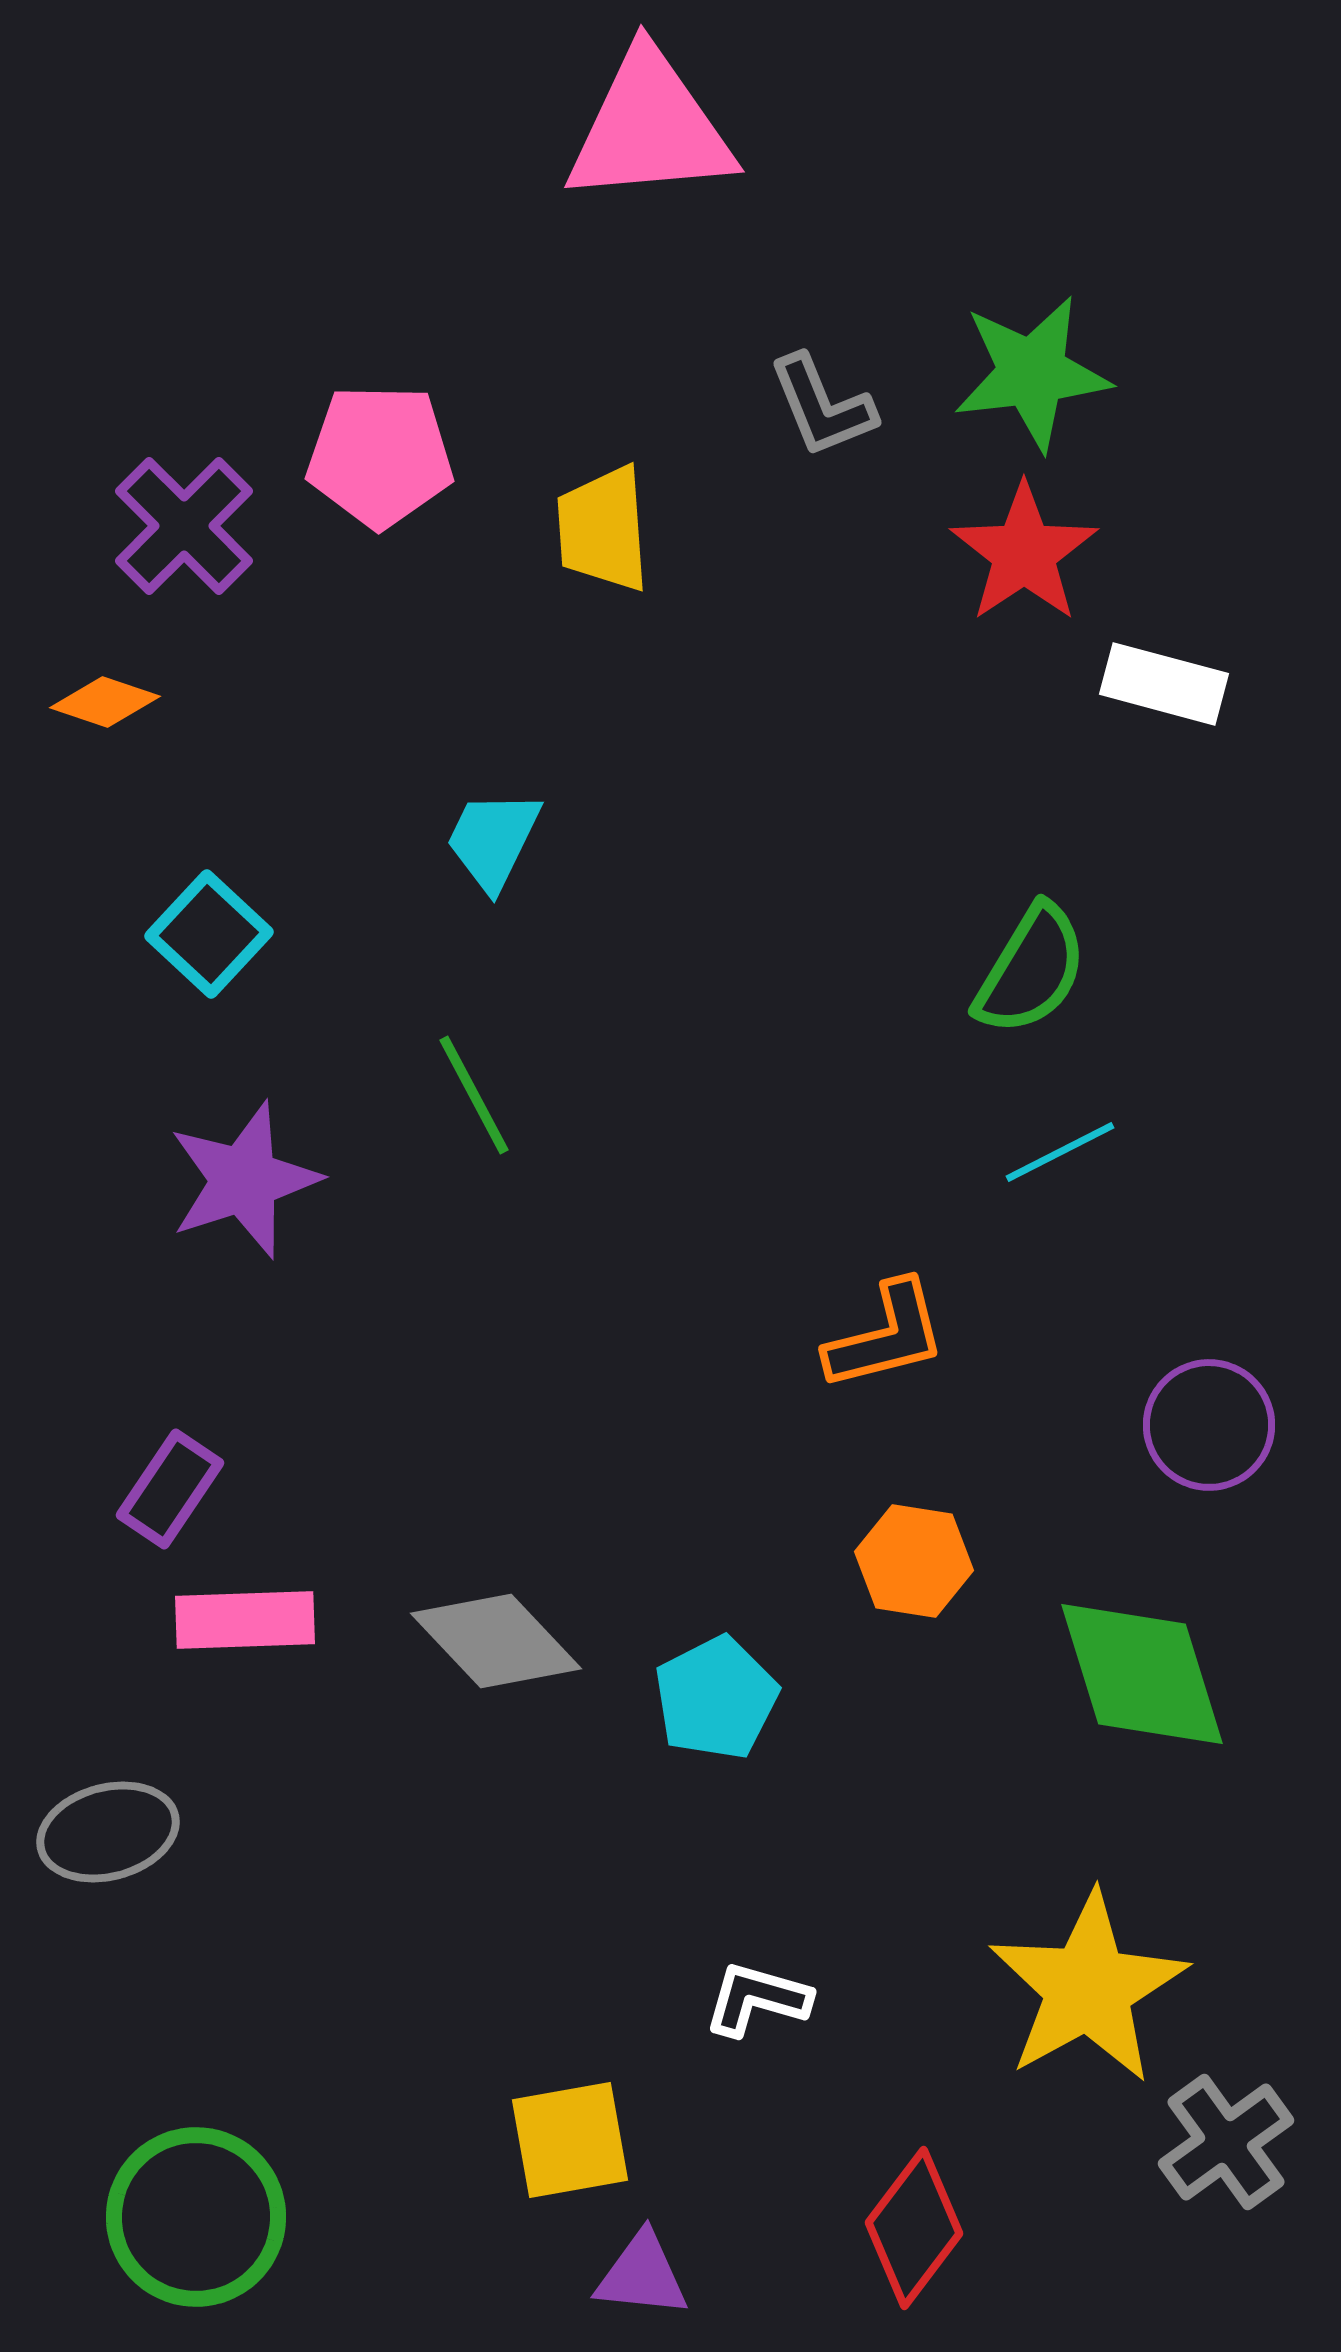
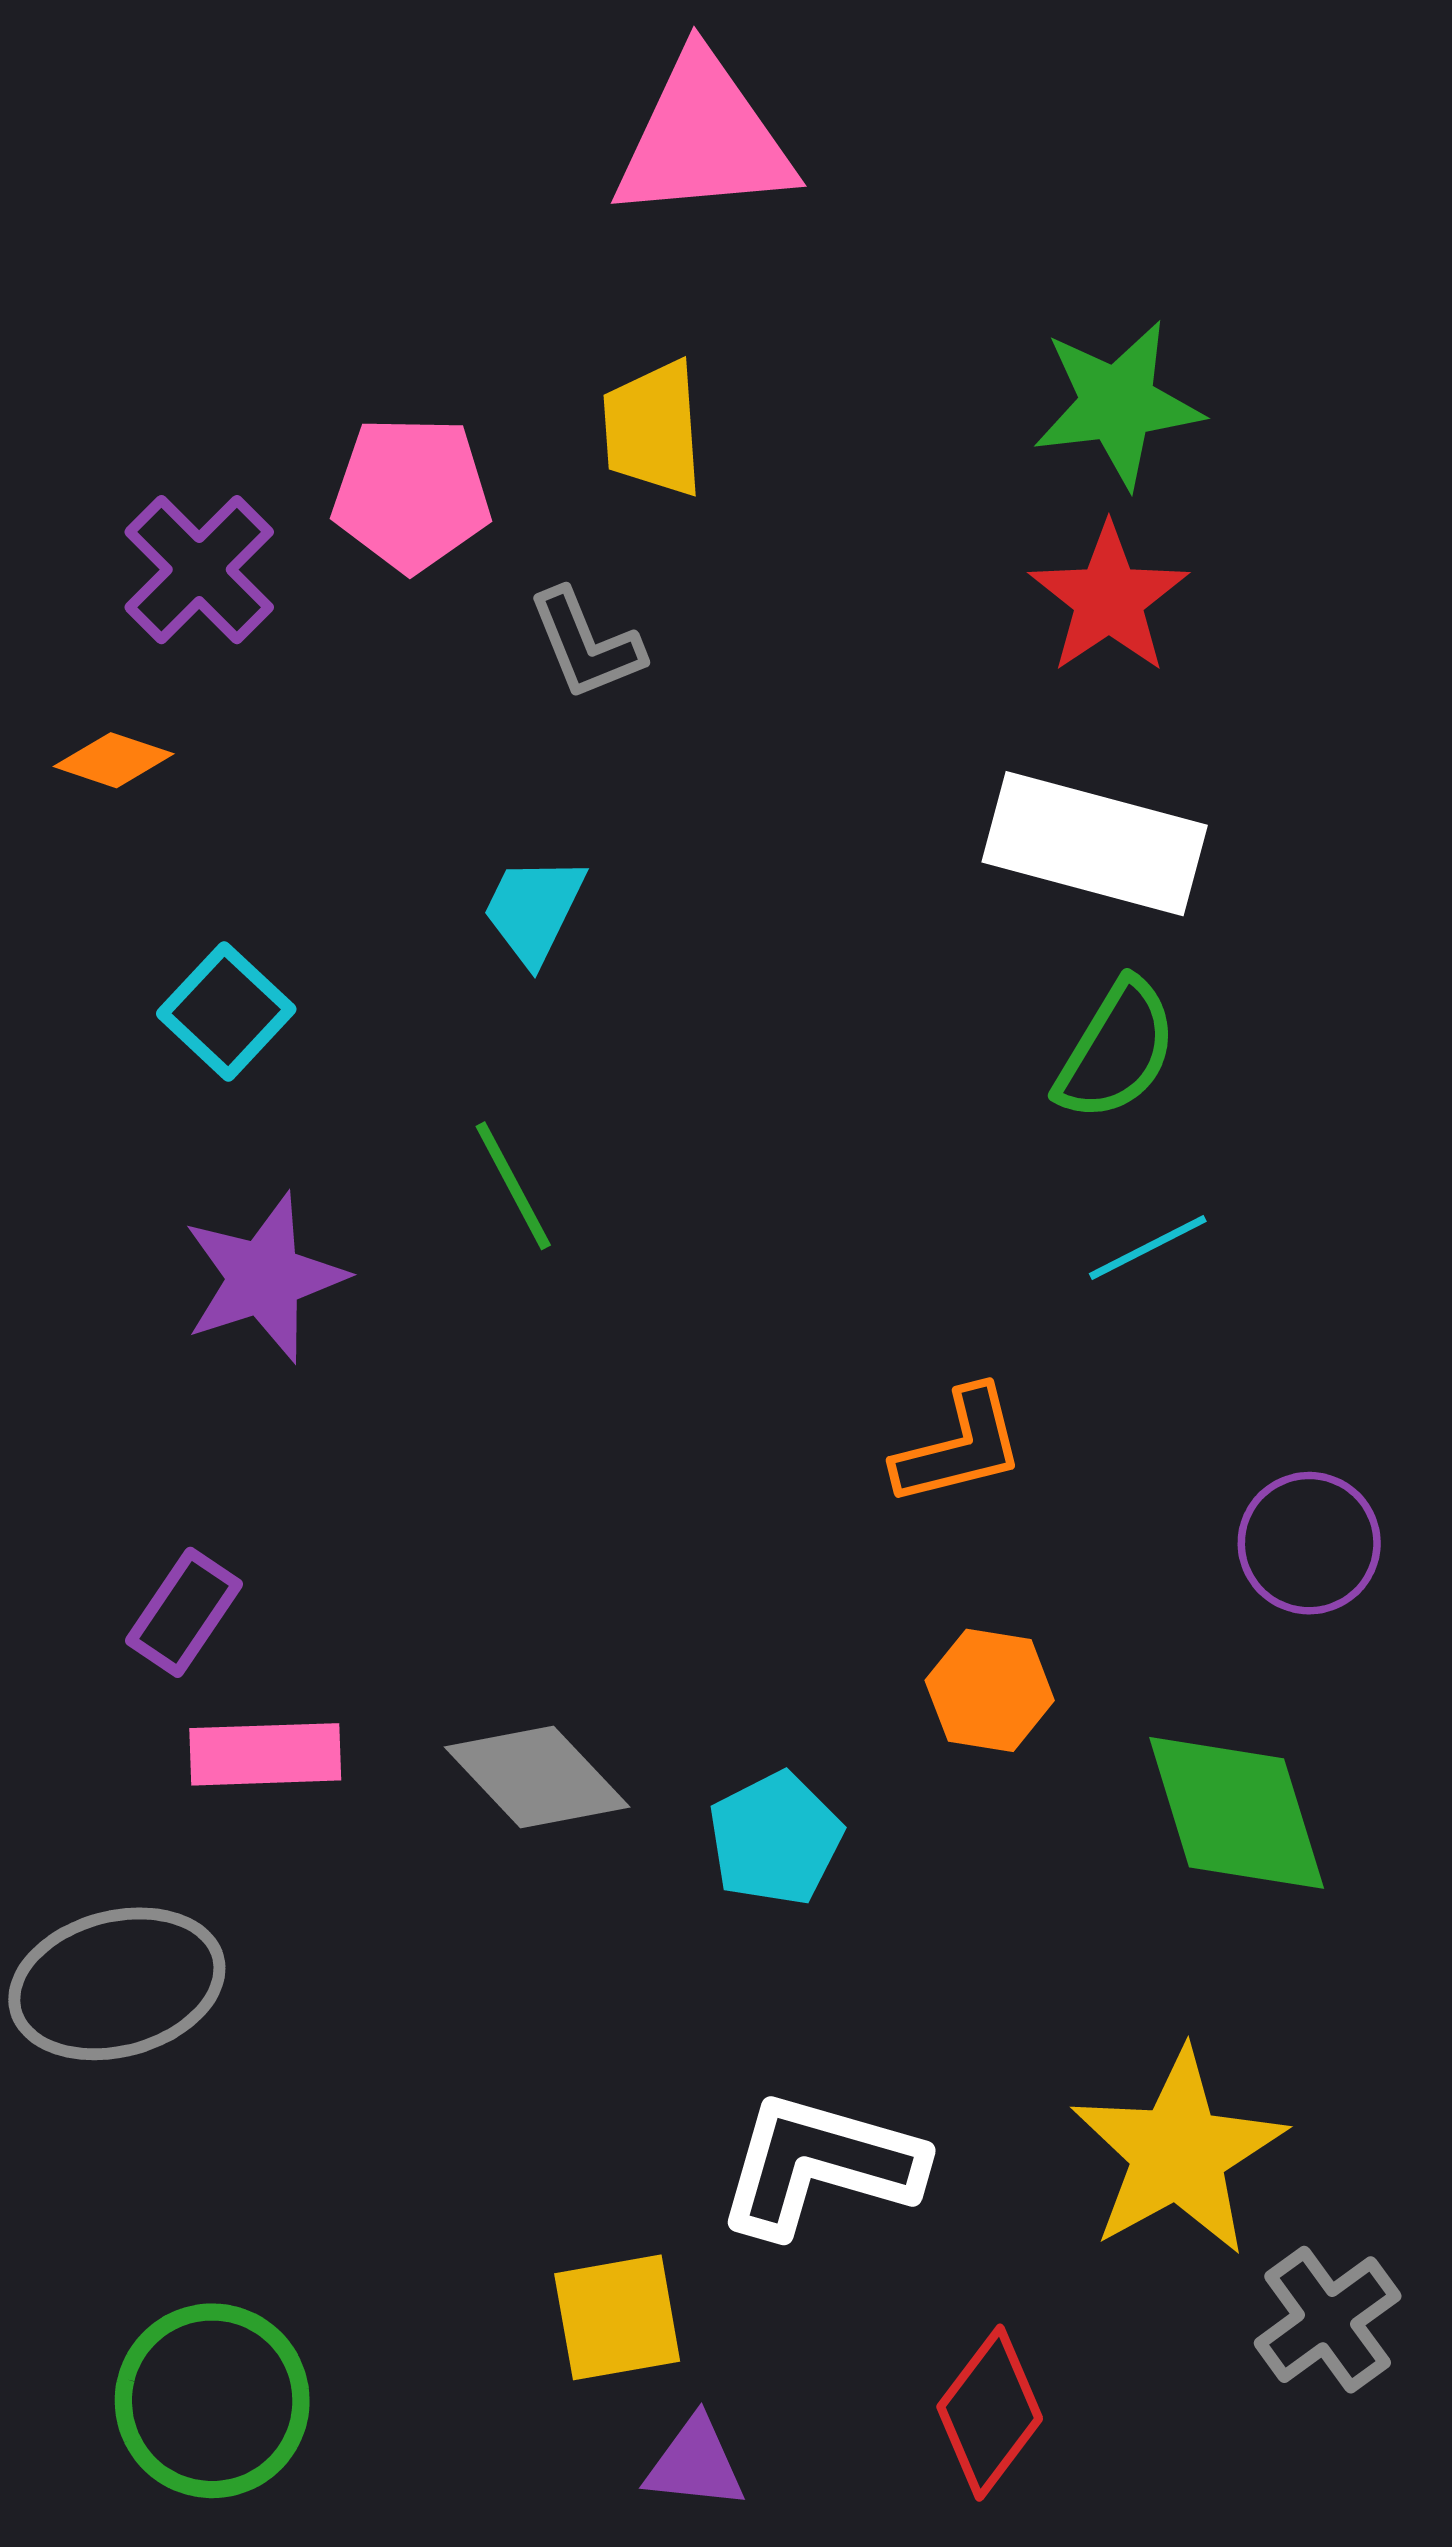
gray L-shape: (822, 406) -> (586, 644), moved
yellow trapezoid: (603, 529) -> (653, 429), moved
white rectangle: (1164, 684) -> (1095, 844), moved, size x1.6
gray ellipse: (108, 1832) -> (117, 1984), size x1.4
white L-shape: (757, 1999) -> (820, 2165), size x1.8

